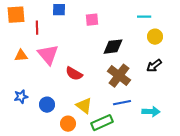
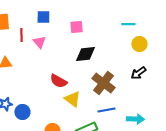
black diamond: (113, 47) -> (85, 54), moved
pink triangle: (48, 55) -> (39, 42), moved, size x0.6
blue circle: (47, 105) -> (22, 112), moved
yellow triangle: (84, 106) -> (72, 99), moved

